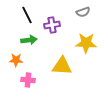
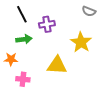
gray semicircle: (83, 12) -> (89, 11), moved, turned 40
yellow star: (86, 43) -> (81, 42), turned 30

